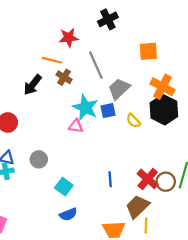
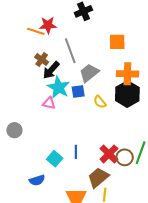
orange line: (52, 60) -> (36, 31), moved
black arrow: (33, 85) -> (51, 70), moved
orange cross: (162, 87) -> (127, 74), turned -30
cyan square: (64, 187) -> (55, 159), moved

